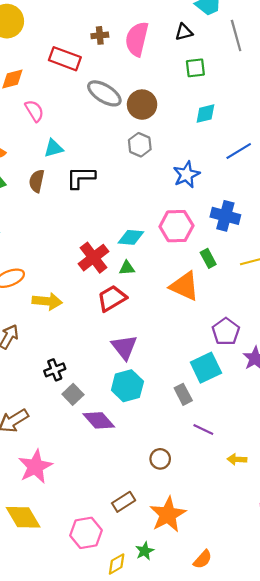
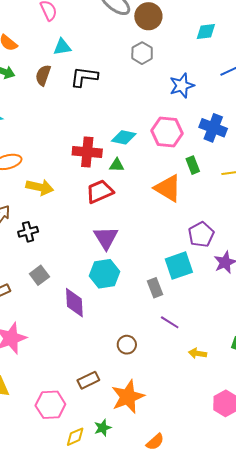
red cross: (94, 258) -> (87, 152), turned 36
black cross: (55, 370) -> (28, 232), moved
gray square: (73, 394) -> (39, 275), moved
purple diamond: (99, 420) -> (74, 303), turned 32

